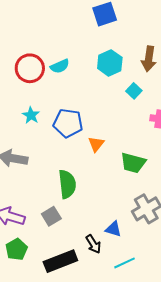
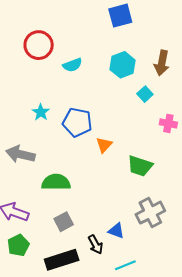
red circle: (30, 68) -> (39, 45), moved
green semicircle: (67, 184) -> (56, 182), moved, turned -88
gray square: (51, 216) -> (64, 222), moved

